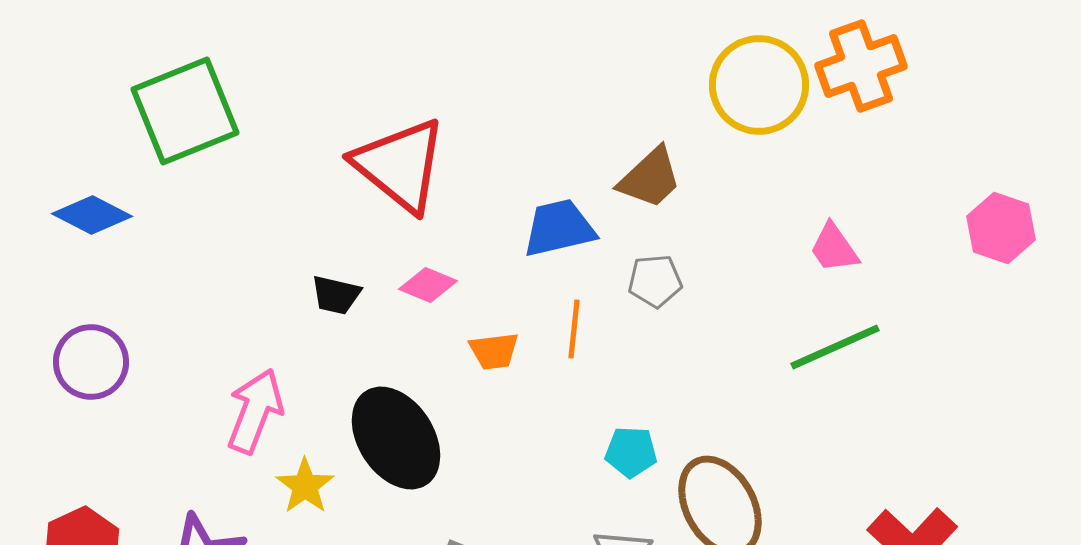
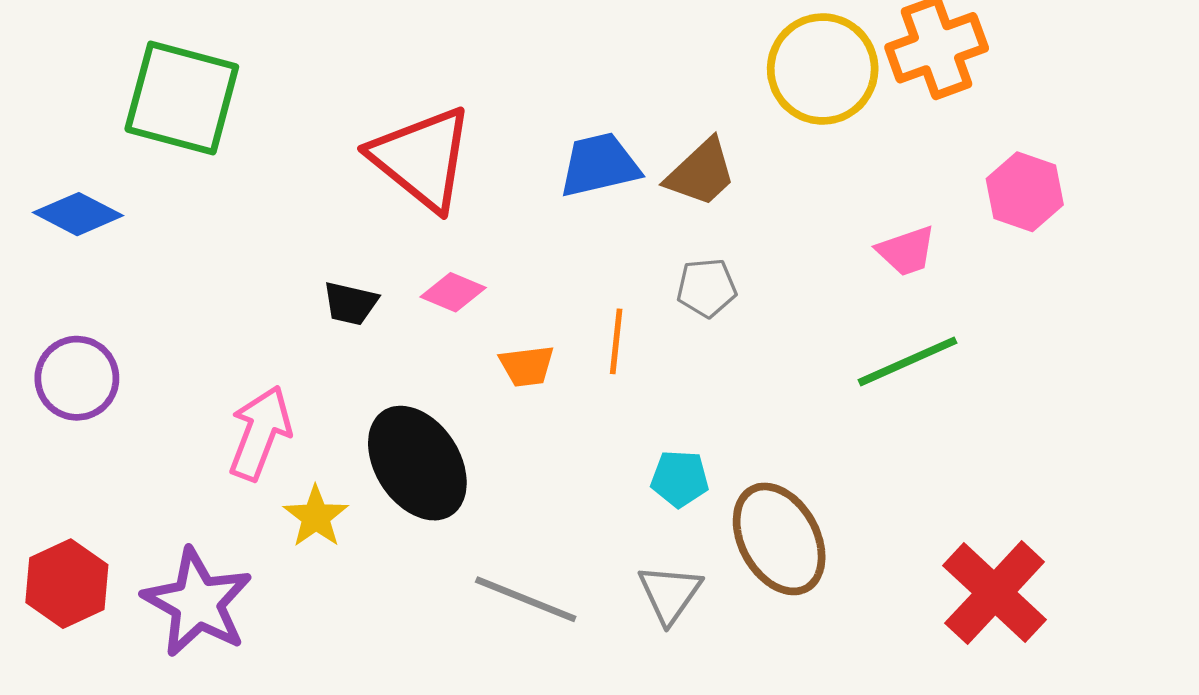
green square: (185, 111) -> (182, 98), turned 37
blue trapezoid: (559, 228) -> (599, 165), moved
pink hexagon: (1001, 228) -> (1025, 192), moved
pink trapezoid: (834, 248) -> (906, 251), turned -74

